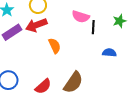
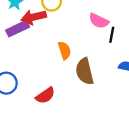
red arrow: (36, 25) -> (34, 17), moved
brown semicircle: (73, 82) -> (85, 71), moved, turned 125

